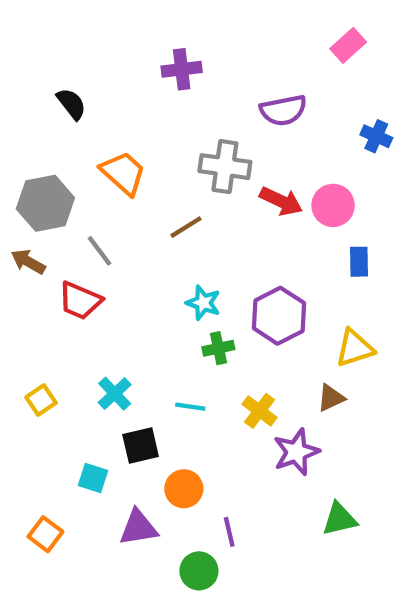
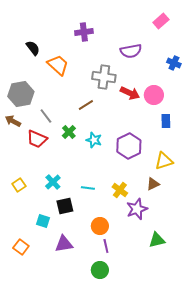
orange trapezoid: (123, 173) -> (58, 65), moved
green cross: (218, 348) -> (69, 132), moved, turned -32
orange circle: (184, 489) -> (100, 226), moved
green circle: (199, 571) -> (100, 270), moved

